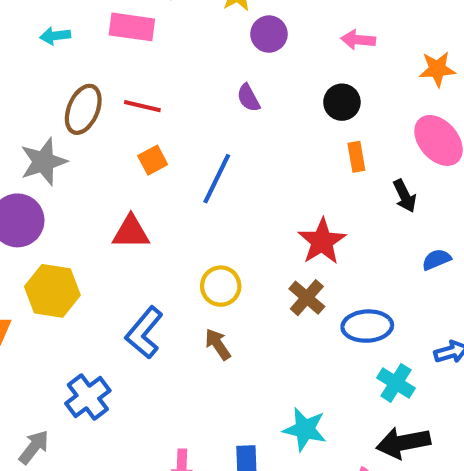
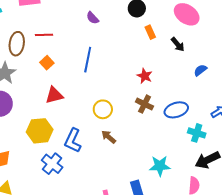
orange square: (153, 160) -> (47, 63), moved
red star: (322, 241) -> (145, 76), size x0.7
yellow hexagon: (52, 291) -> (40, 131), moved
blue cross: (88, 397) -> (52, 164), moved

